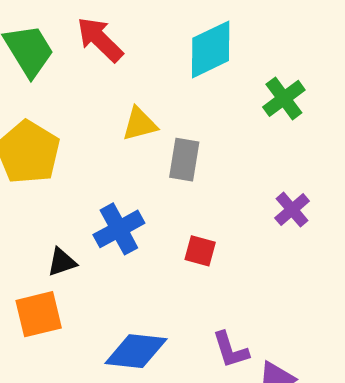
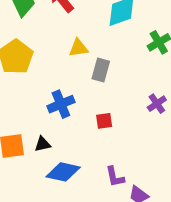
red square: (200, 251) -> (104, 121), turned -30
black triangle: (62, 262) -> (43, 144), moved

